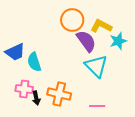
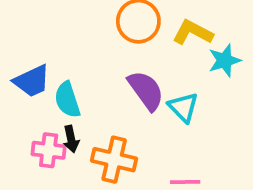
purple semicircle: (86, 41) -> (146, 90), moved
cyan triangle: (96, 66) -> (183, 107), size x0.7
black arrow: (36, 98) -> (71, 139), moved

